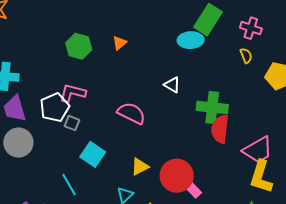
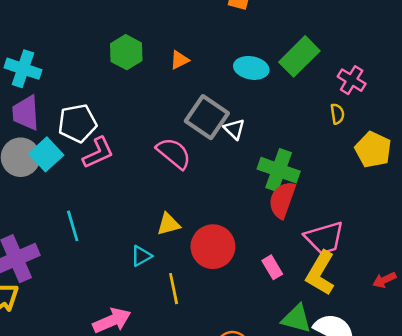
cyan ellipse: (191, 40) -> (251, 68), moved
pink L-shape: (73, 93) -> (98, 153), moved, turned 128
gray square: (72, 123) -> (207, 117), moved, size x2.0
cyan square: (93, 154) -> (46, 154), moved
pink rectangle: (193, 189) -> (272, 267), moved

